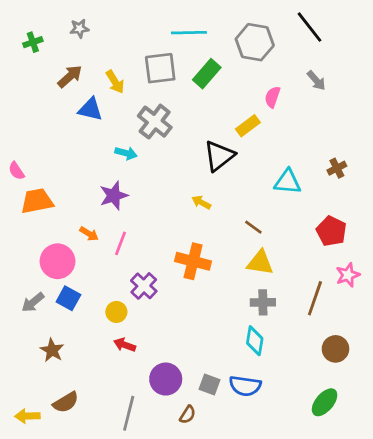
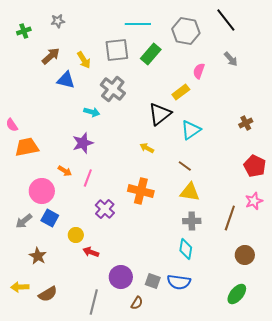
cyan triangle: (288, 182) -> (191, 130), moved, turned -40
red pentagon: (331, 231) -> (255, 166), moved
yellow circle: (116, 312) -> (76, 235), moved
yellow arrow: (27, 416) -> (20, 287), moved

